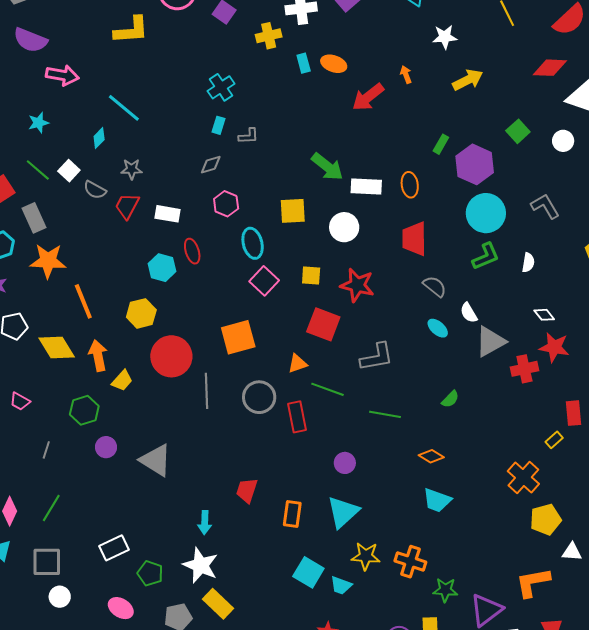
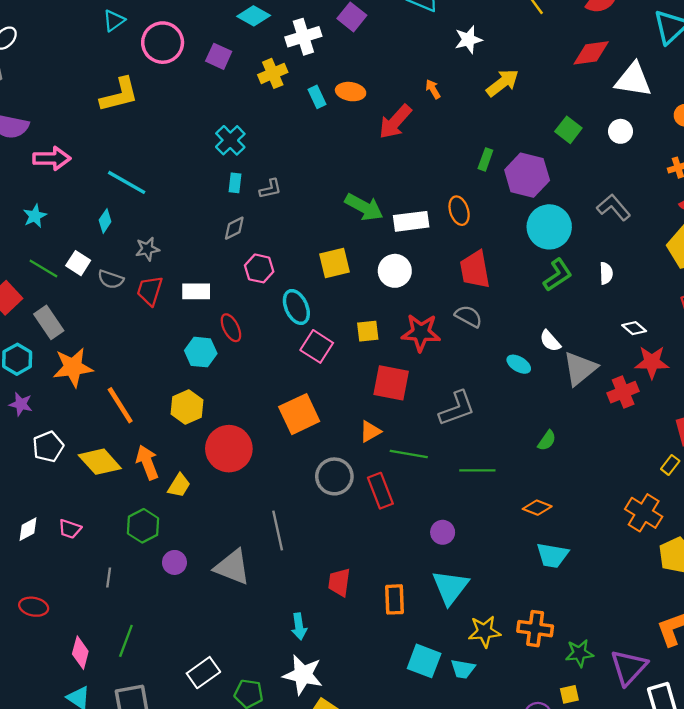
gray semicircle: (435, 286) -> (469, 316), moved
gray line: (206, 391) -> (278, 531), moved

